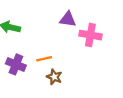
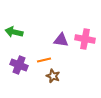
purple triangle: (68, 19) -> (61, 40), moved

